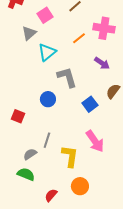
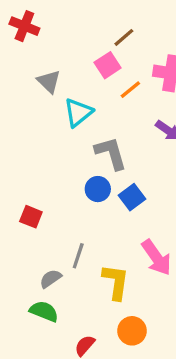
pink square: (45, 15) -> (108, 65), moved
gray triangle: (29, 33) -> (49, 81), turned -35
blue circle: (48, 99) -> (98, 189), moved
blue square: (90, 104) -> (132, 197), moved

